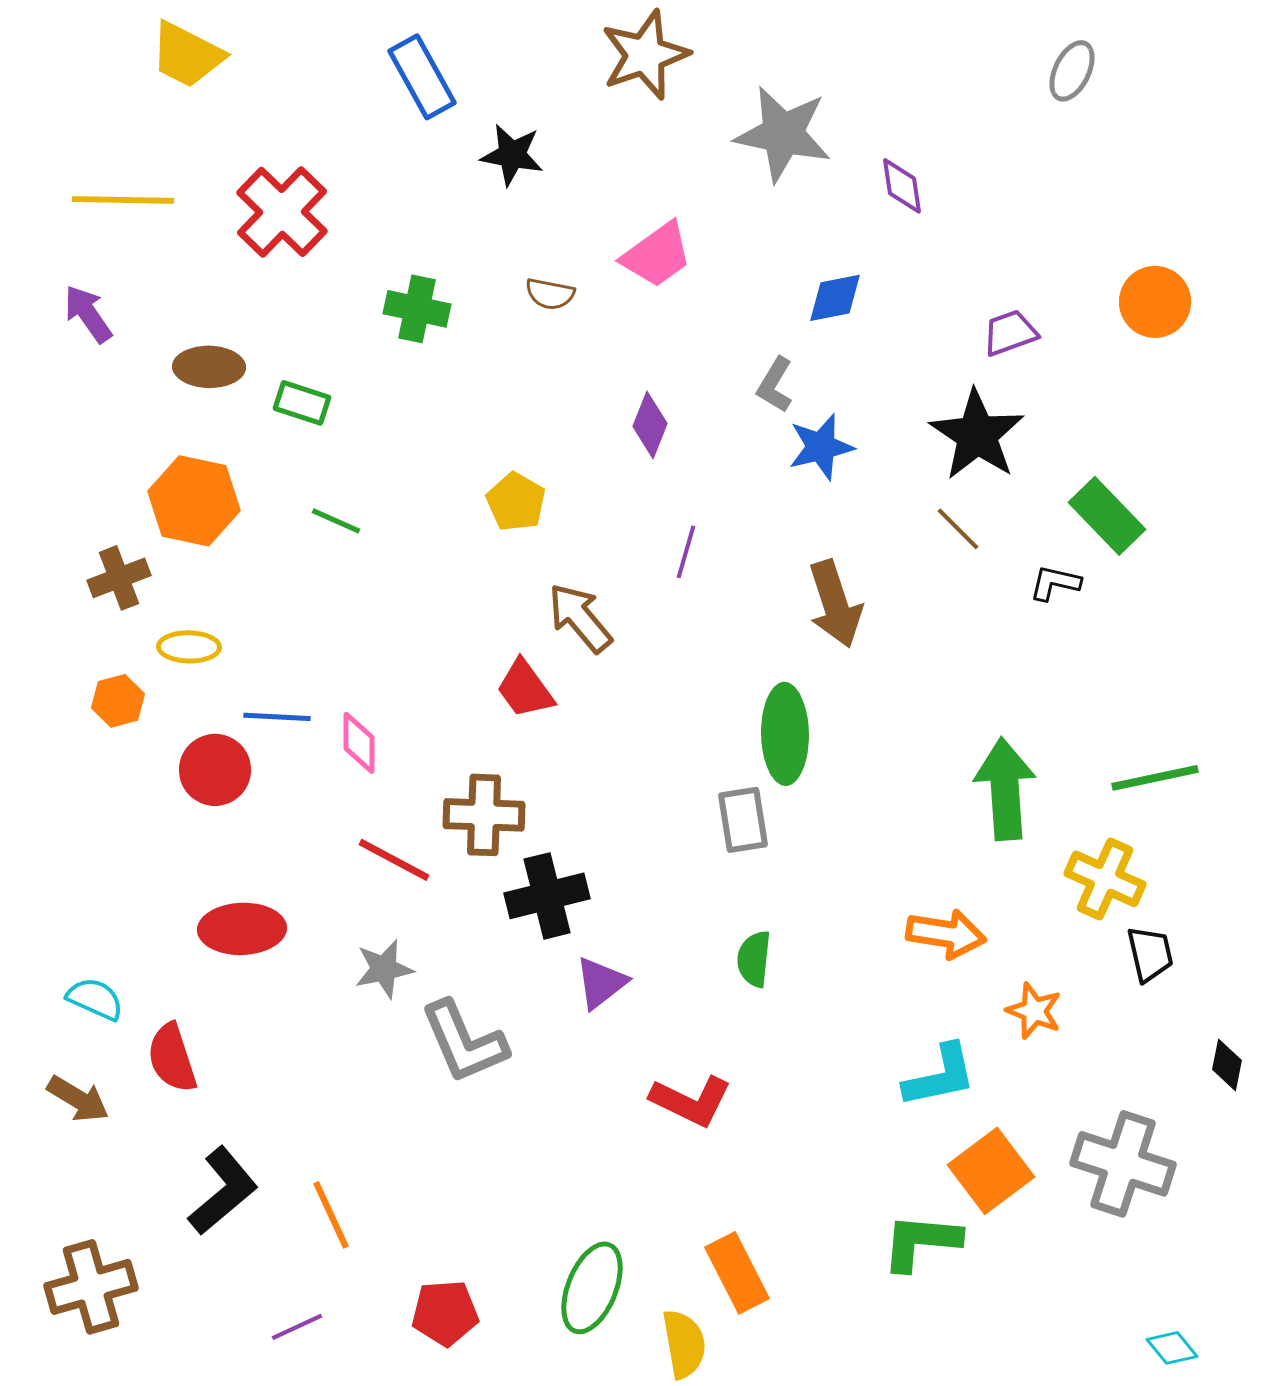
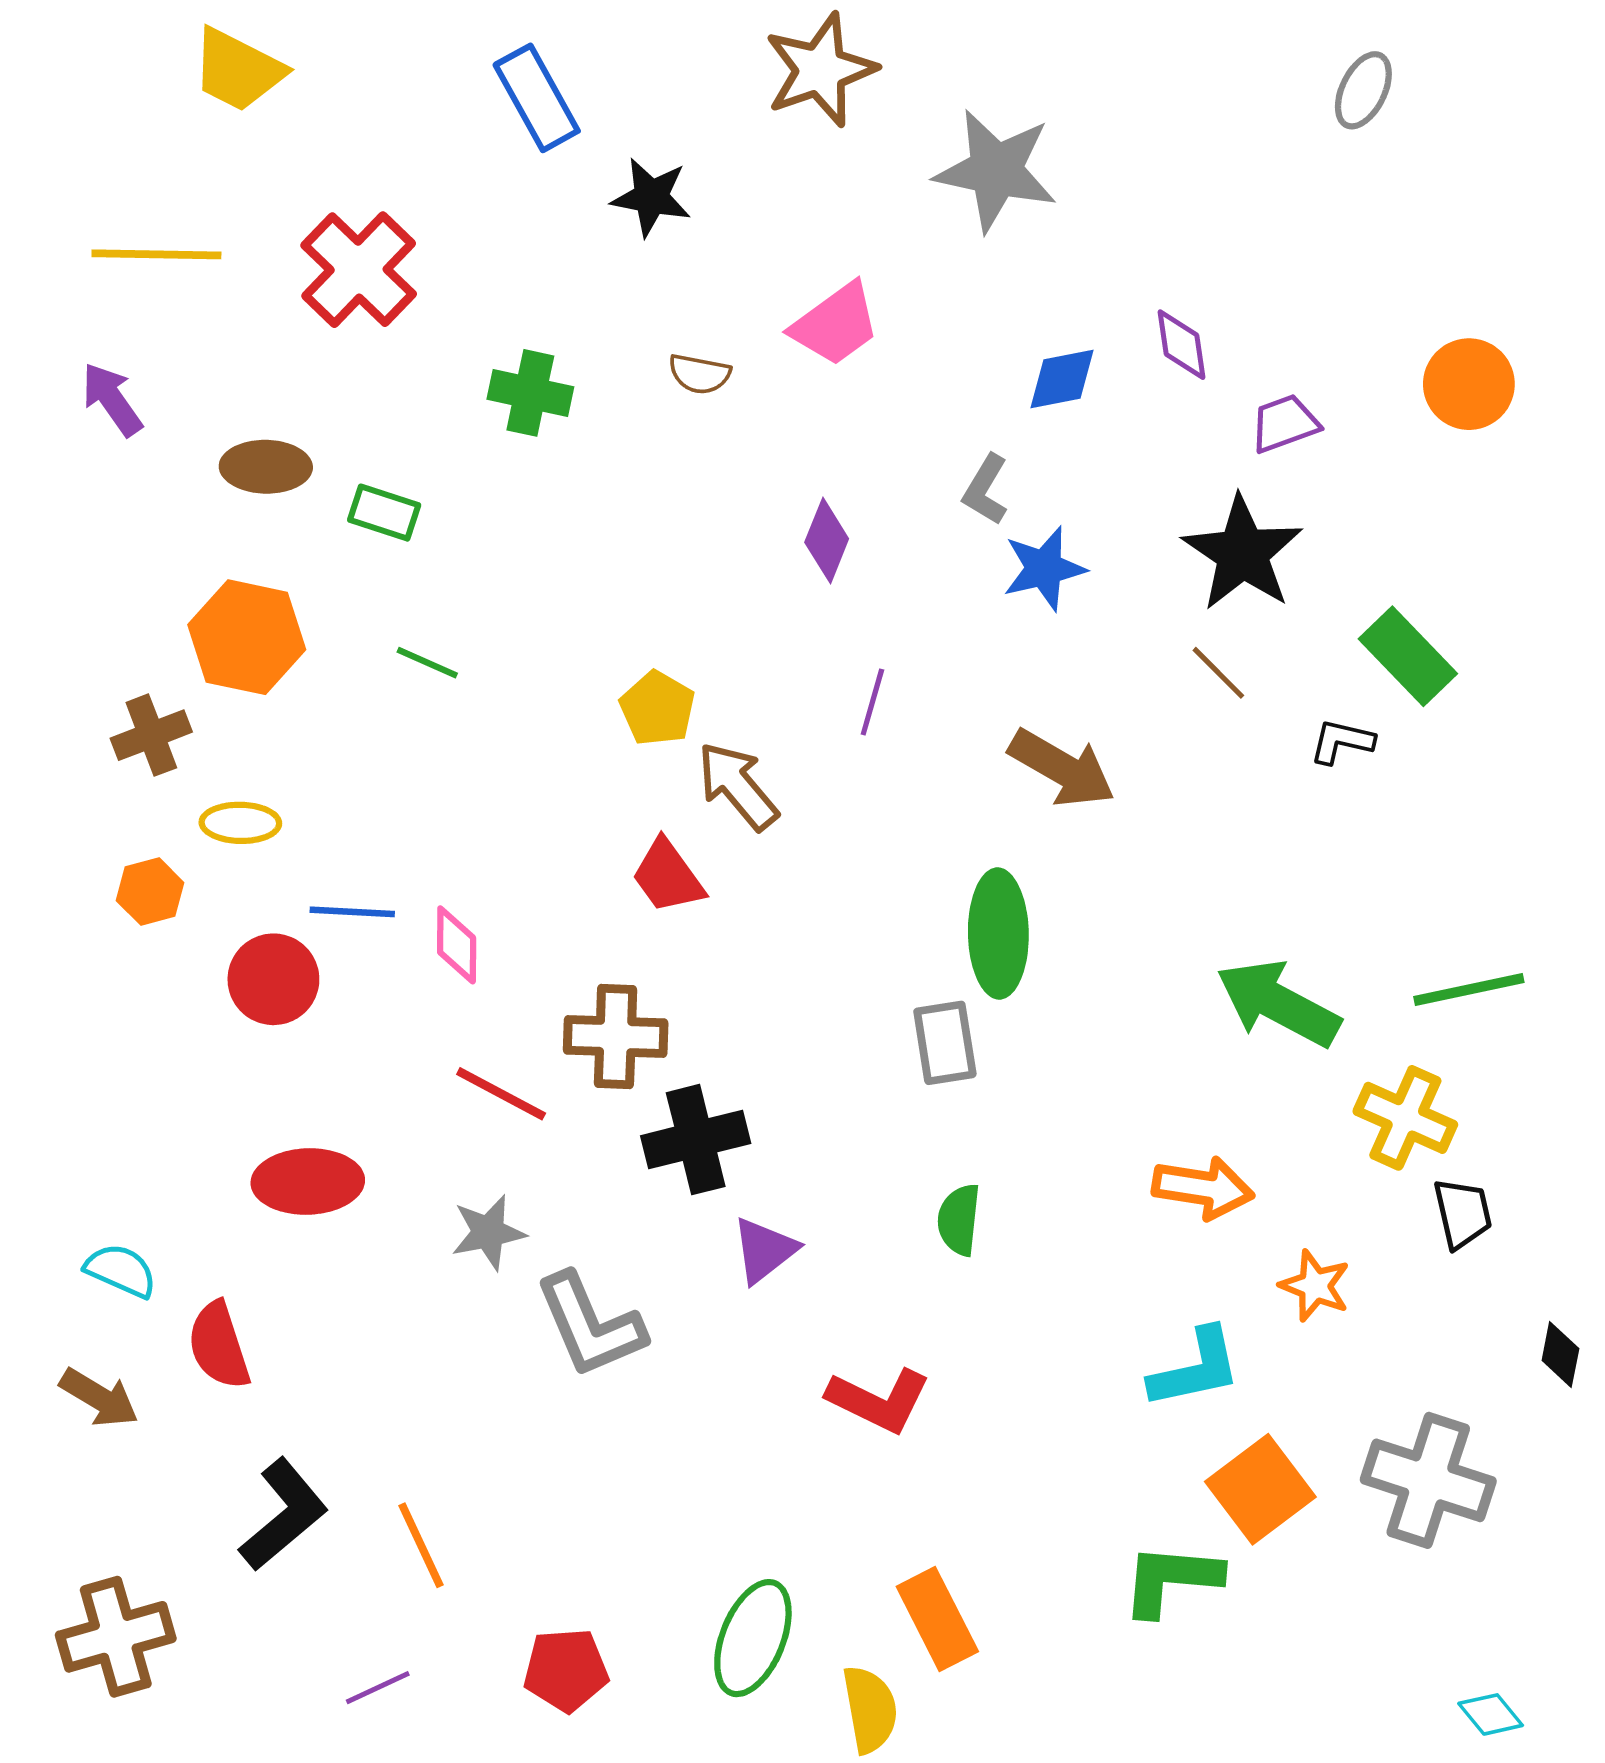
purple diamond: (902, 186) -> (1181, 345), moved
yellow pentagon: (516, 502) -> (658, 708), moved
brown arrow: (835, 604) -> (1062, 768), turned -42
green arrow: (1005, 789) -> (1278, 1003), turned -58

